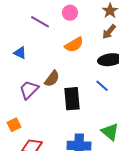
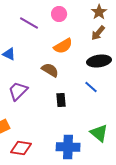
brown semicircle: (52, 79) -> (50, 70), moved, turned -96
black rectangle: (72, 99) -> (61, 100), size x0.6

